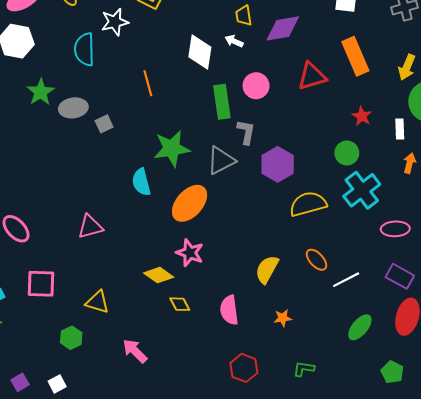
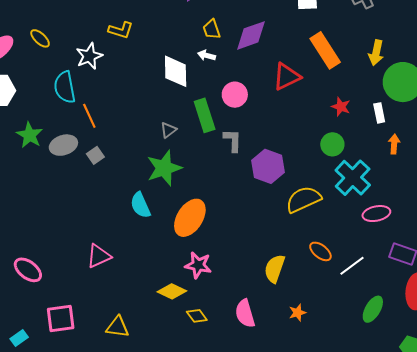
orange line: (148, 83) -> (89, 116), moved
gray triangle: (221, 160) -> (168, 130), moved, size x0.6
pink ellipse: (395, 229) -> (376, 214), moved

